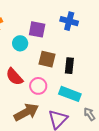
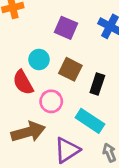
cyan circle: (20, 43) -> (39, 59), moved

